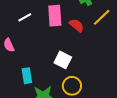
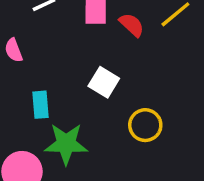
yellow circle: (72, 86) -> (145, 125), moved

